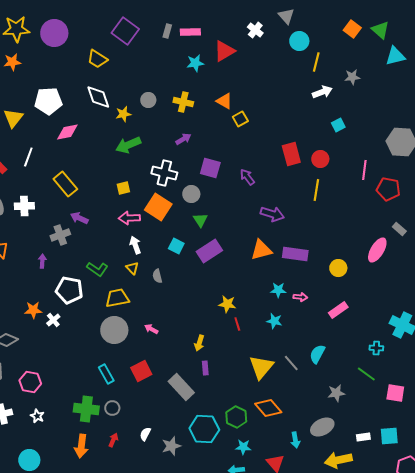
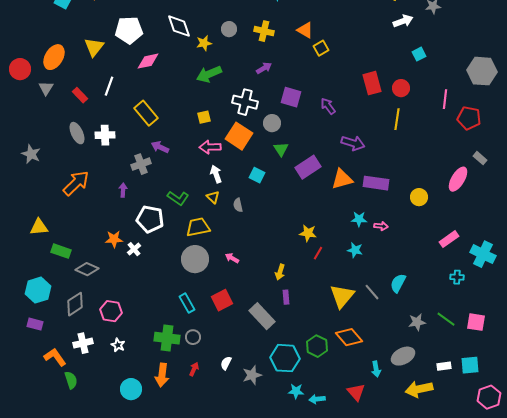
purple rectangle: (209, 251) -> (308, 167), moved
pink rectangle: (338, 310) -> (449, 239), moved
red line: (237, 324) -> (318, 253), turned 48
green line: (366, 374) -> (446, 319), moved
cyan star: (243, 447) -> (296, 391), moved
cyan circle: (29, 460) -> (131, 389), moved

